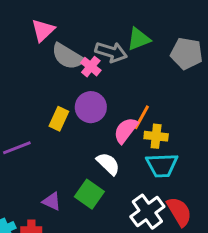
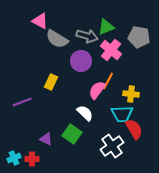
pink triangle: (43, 30) -> (40, 21), turned -48
pink cross: (91, 67) -> (111, 50), moved, size x1.5
purple circle: (91, 107) -> (81, 61), moved
yellow cross: (156, 136) -> (131, 94), moved
red semicircle: (179, 212) -> (134, 129), moved

